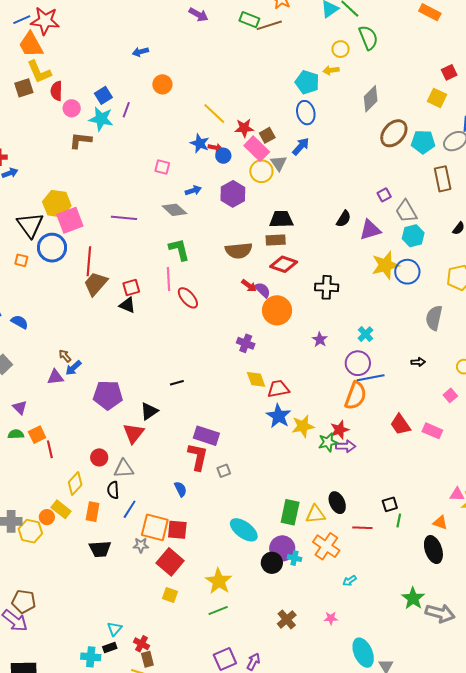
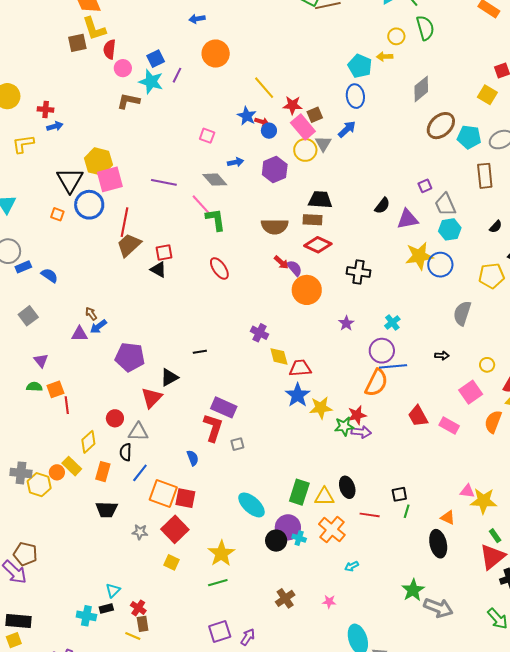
orange circle: (162, 84) -> (216, 54), size x1.4
pink line: (169, 279) -> (201, 205), moved, turned -45
purple cross: (246, 343) -> (259, 333), moved
pink square: (450, 395) -> (471, 392), size x1.6
gray star: (141, 545) -> (140, 532), moved

